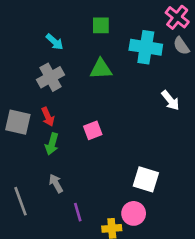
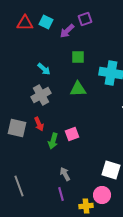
green arrow: (52, 144) -> (53, 141), moved
gray arrow: (56, 183) -> (65, 174), moved

